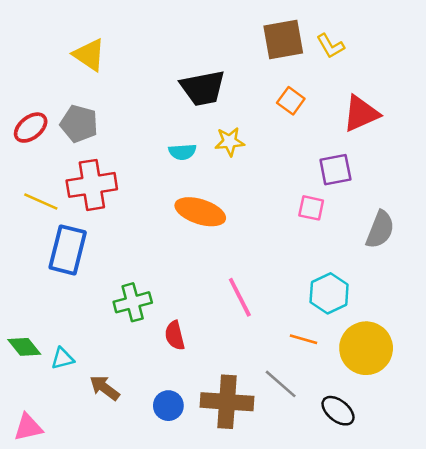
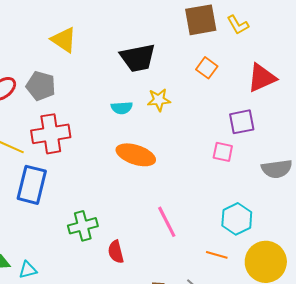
yellow triangle: (89, 55) -> (64, 40), moved
gray semicircle: (380, 230) -> (277, 169), turned 60

